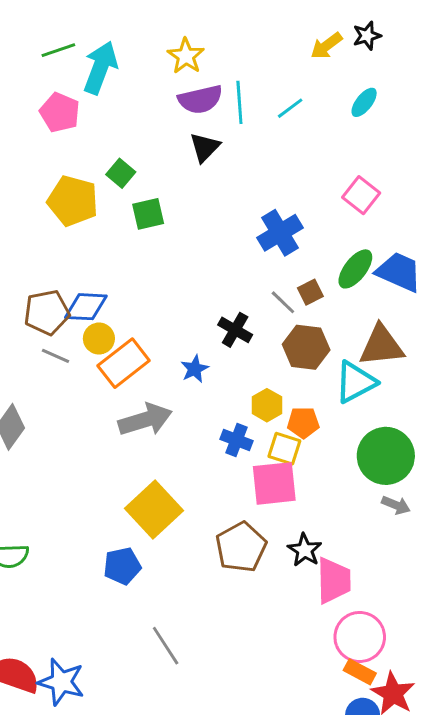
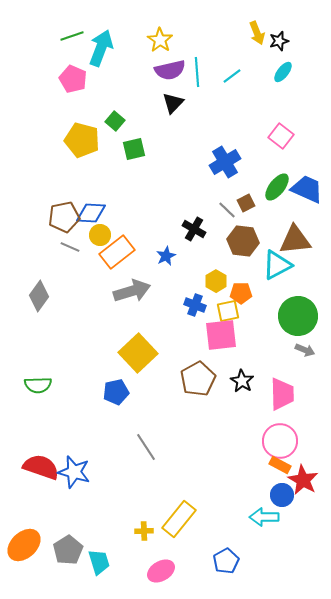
black star: (367, 36) -> (279, 41), moved
yellow arrow: (326, 46) -> (257, 33), turned -75
yellow square: (284, 449) -> (228, 311), turned -30
pink trapezoid: (334, 580) -> (282, 394), moved

